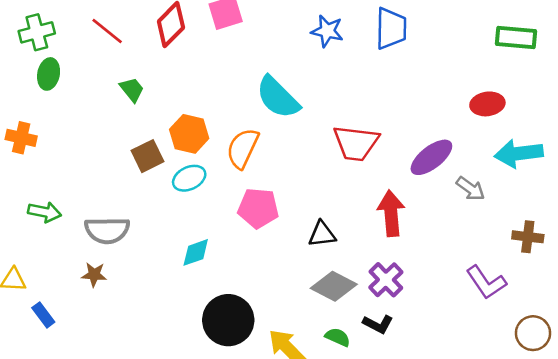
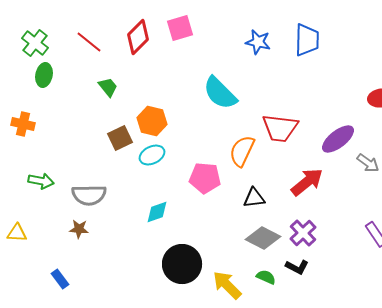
green cross: (37, 32) -> (35, 43), turned -36
orange semicircle: (243, 148) -> (242, 151), moved
red arrow: (391, 213) -> (307, 182), turned 56
blue rectangle: (43, 315) -> (60, 279), moved

